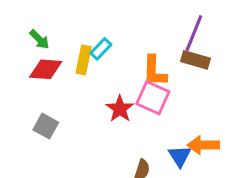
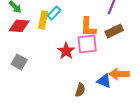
brown rectangle: (195, 60) -> (114, 31), moved, turned -42
pink square: (153, 98) -> (87, 44), turned -30
blue triangle: (180, 156) -> (104, 81), turned -35

